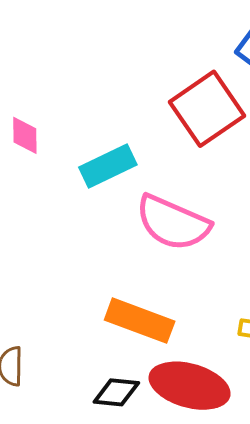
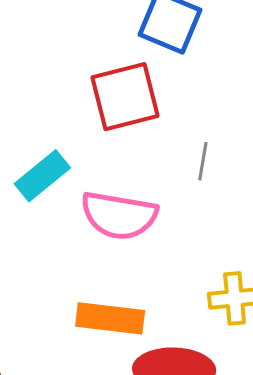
red square: (207, 109) -> (125, 97), turned 34

